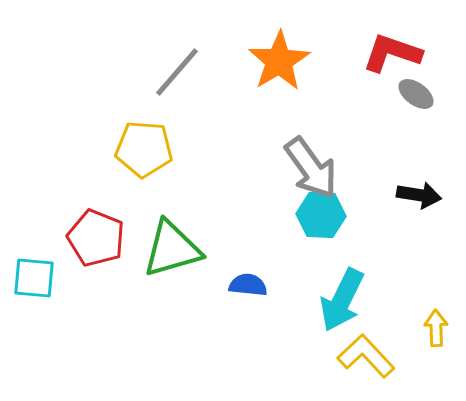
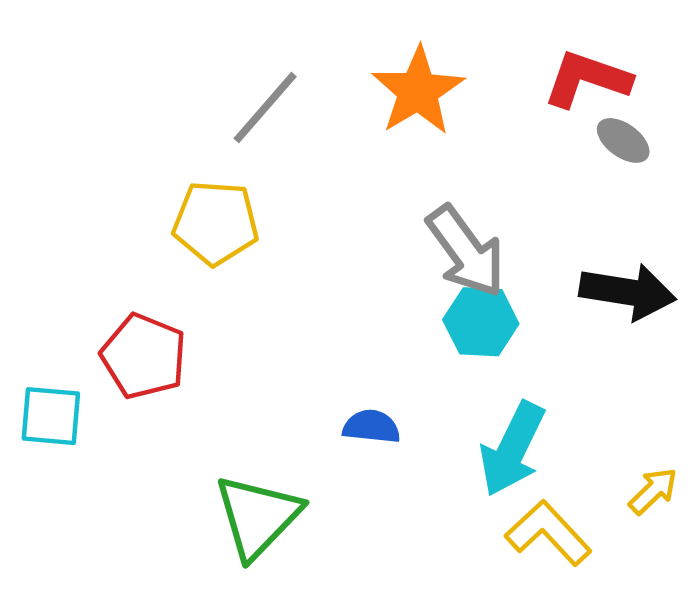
black arrow: (419, 195) -> (628, 292), size x1.4
green triangle: (172, 249) -> (258, 516), moved, turned -30
yellow arrow: (436, 328) -> (653, 491), turned 48

